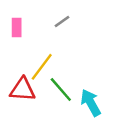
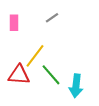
cyan arrow: (91, 103) -> (76, 86), turned -145

